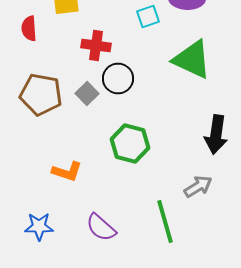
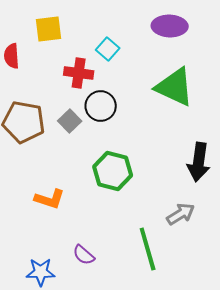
cyan square: (148, 16) -> (108, 49), moved, turned -30
blue star: (39, 226) -> (41, 272), moved
purple semicircle: (101, 228) -> (84, 255), size x0.7

